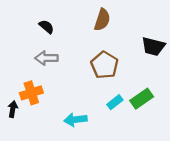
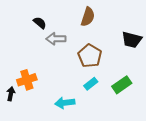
gray arrow: (46, 58) -> (56, 39), moved
cyan rectangle: (115, 102) -> (91, 84), moved

